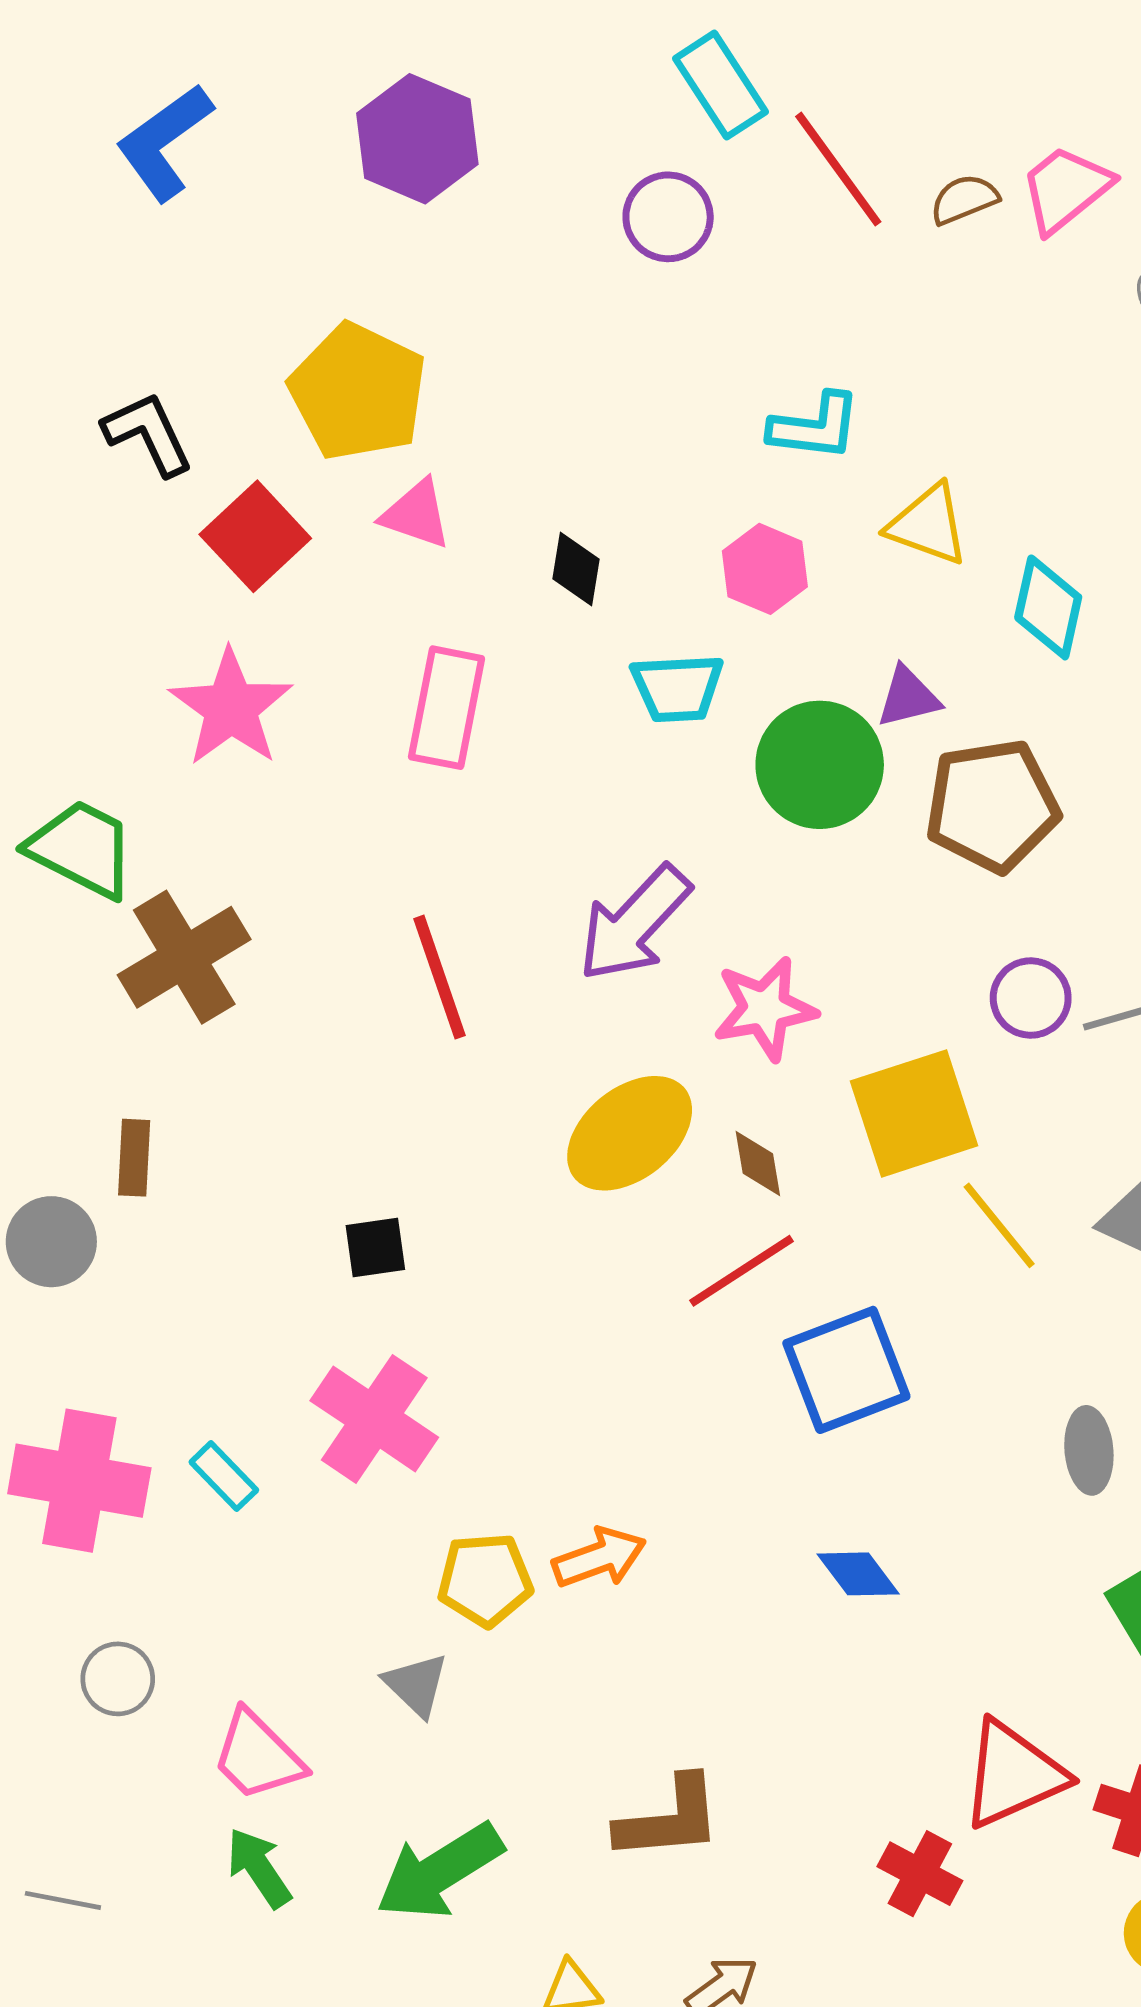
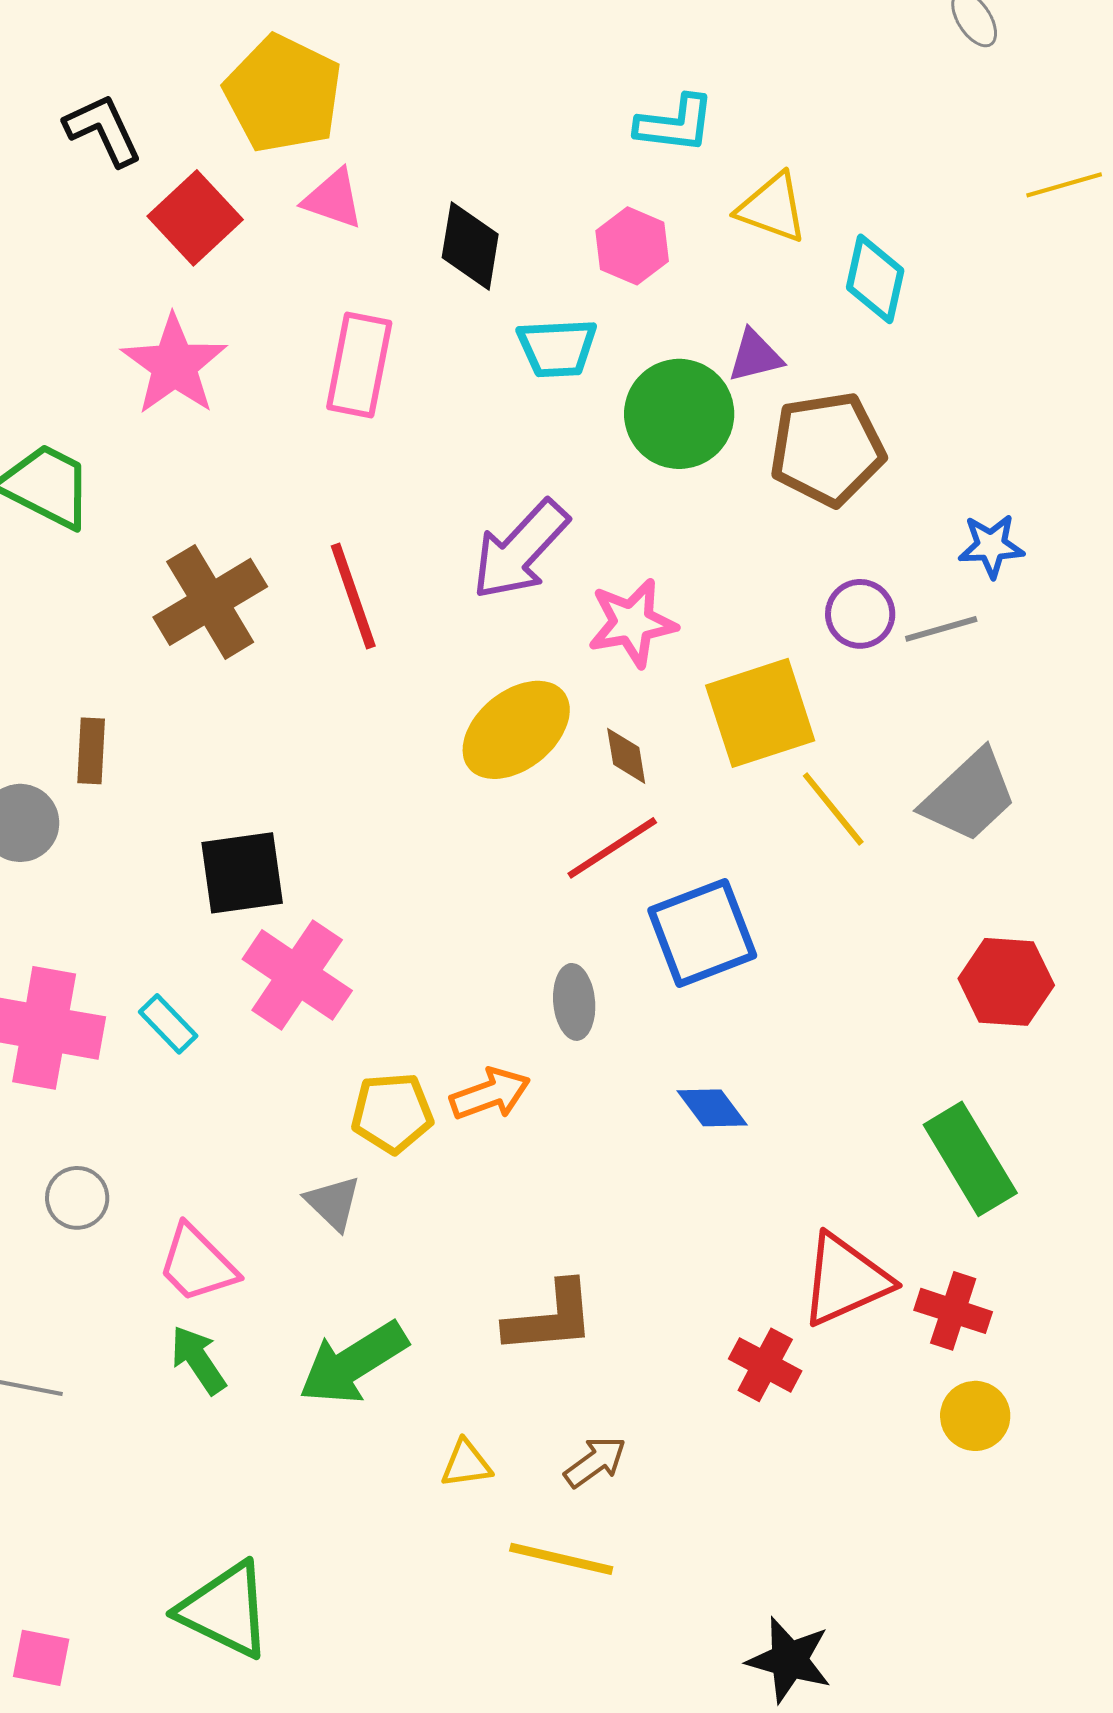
black diamond: (576, 569) -> (470, 246), size x1.4
brown cross: (184, 957) -> (210, 602), moved
black square: (375, 1248) -> (242, 873), moved, size x1.6
gray ellipse: (1089, 1450) -> (574, 1002), moved

